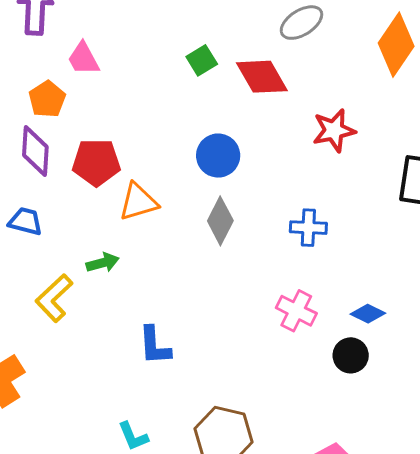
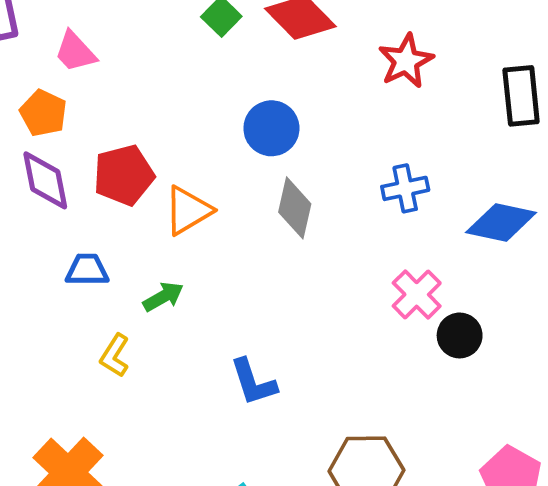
blue trapezoid: (25, 221) -> (87, 270), moved
yellow L-shape: (54, 298) -> (115, 356), size x0.7
pink cross: (296, 311) -> (417, 294), turned 33
blue diamond: (368, 314) -> (501, 222), moved, size x1.6
black circle: (351, 355) -> (460, 335), moved

